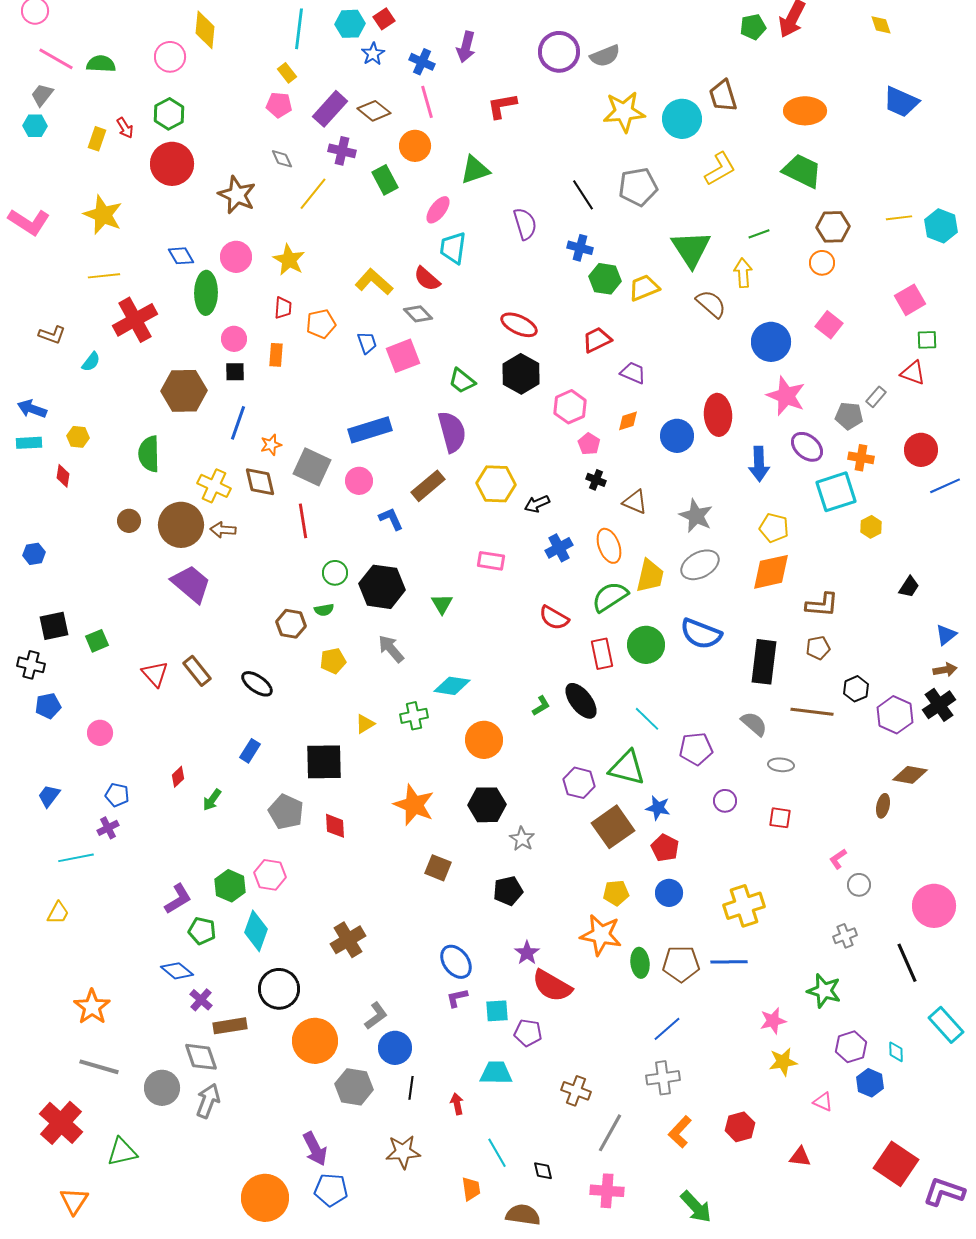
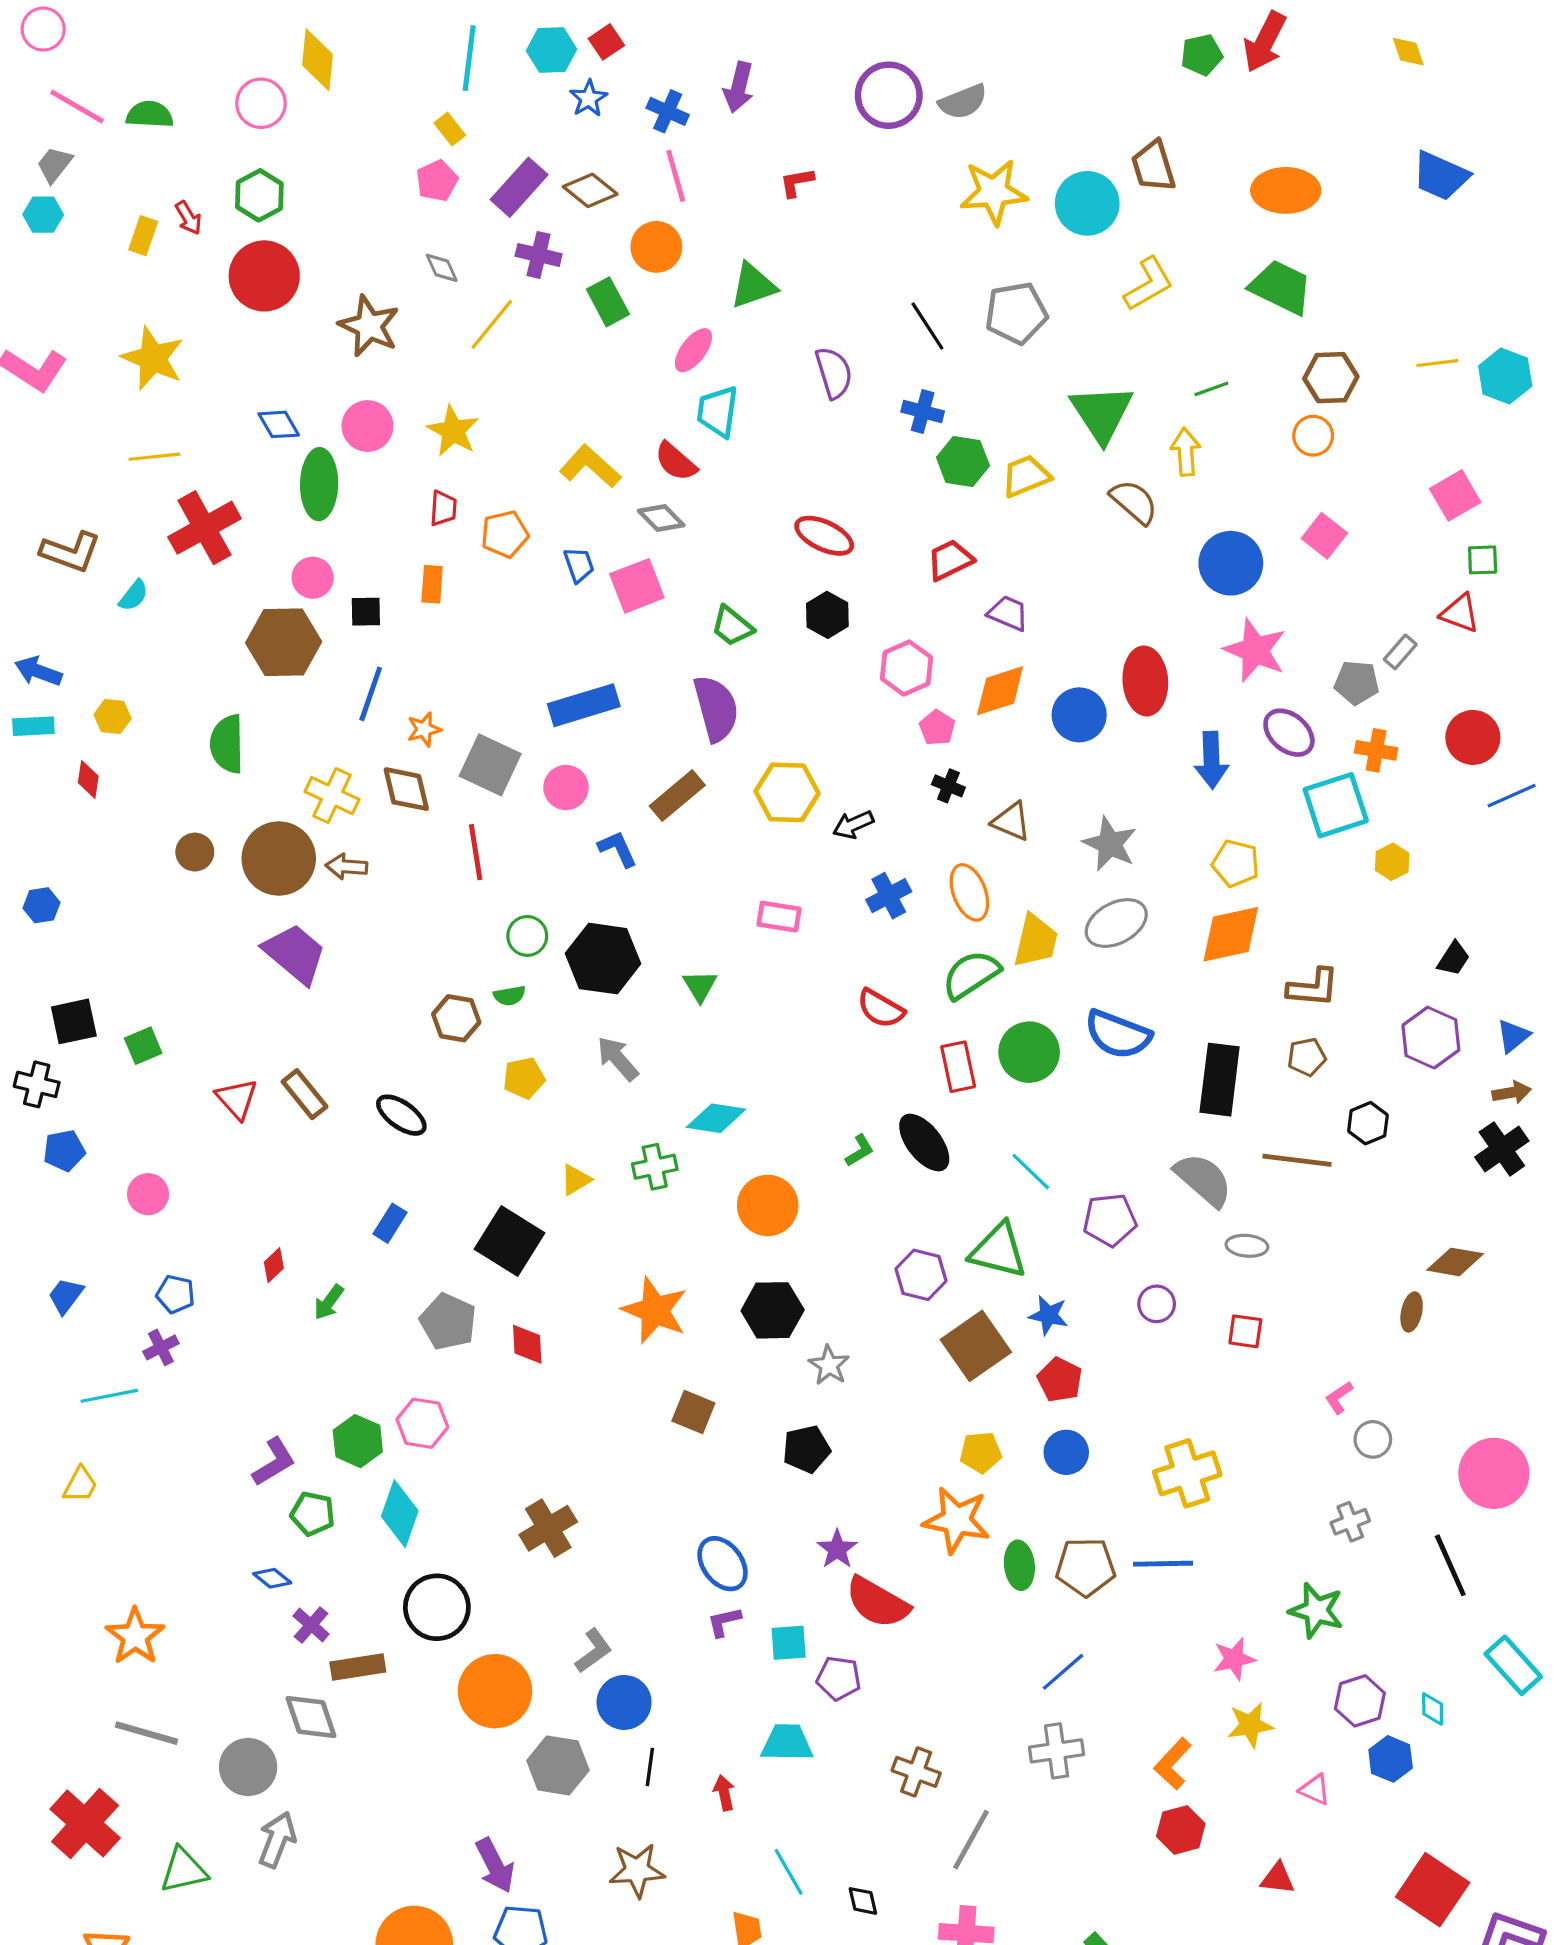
pink pentagon: (279, 105) -> (437, 181), turned -30
red L-shape: (502, 106) -> (797, 182), size x0.7
brown L-shape: (52, 335) -> (71, 552), size x1.4
pink circle: (234, 339) -> (313, 578), moved
black hexagon: (521, 374) -> (827, 615), size x0.7
orange diamond: (628, 421) -> (1000, 691), size x1.6
purple hexagon: (895, 715) -> (1431, 1038), moved
gray semicircle: (754, 724) -> (1203, 1180), size x1.4
black square: (324, 762) -> (509, 1241), turned 33
blue diamond: (177, 971) -> (272, 1578), size x0.7
gray arrow: (208, 1101) -> (277, 1840), moved
orange L-shape: (680, 1132) -> (1173, 1764), moved

